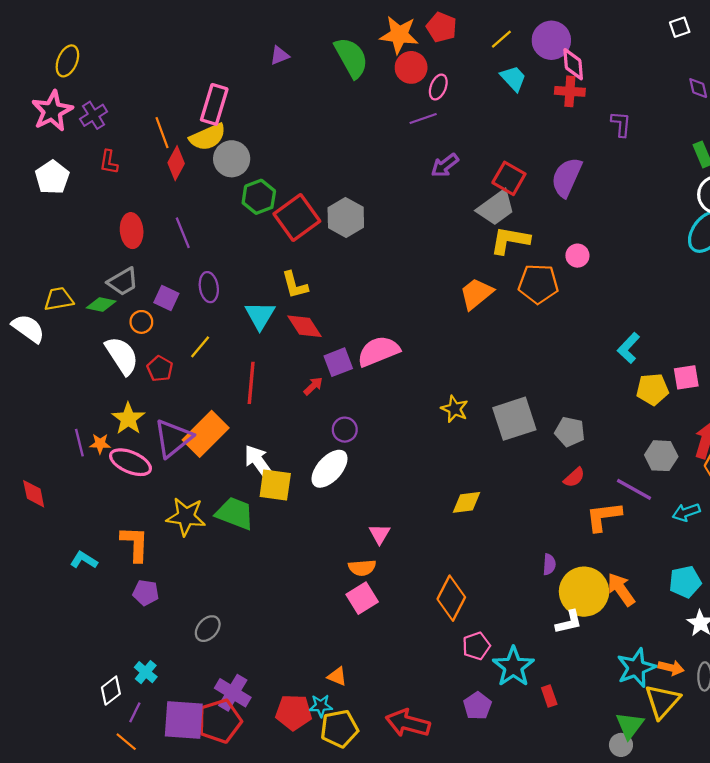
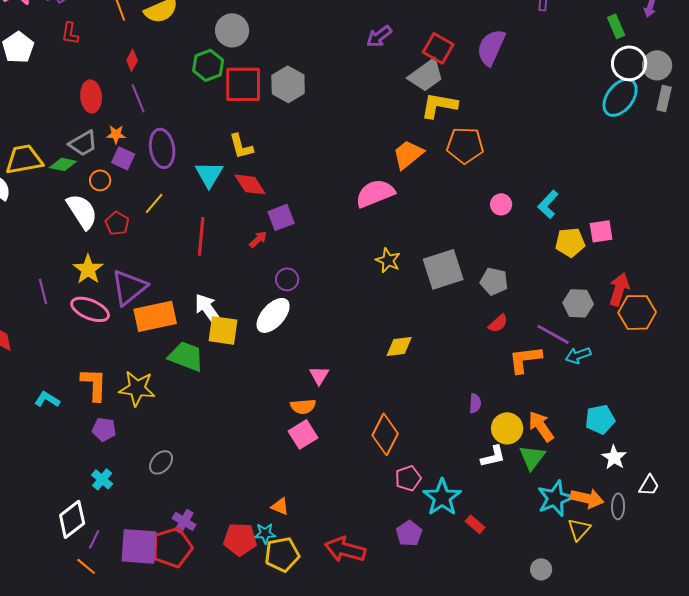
gray circle: (232, 159) -> (232, 30), moved
red diamond: (176, 163) -> (132, 60), moved, size x0.7
red square: (297, 218) -> (243, 84), turned 36
pink circle: (577, 256) -> (501, 204), moved
purple ellipse: (209, 287) -> (162, 148), size x1.4
yellow trapezoid: (59, 299) -> (24, 159), size x1.4
pink semicircle: (378, 351) -> (375, 193), moved
orange rectangle: (206, 434) -> (155, 316), moved, turned 33
orange star: (100, 444) -> (116, 134), moved
cyan arrow: (686, 512) -> (578, 355), moved
yellow star: (186, 517) -> (137, 388), moved
yellow circle: (584, 592) -> (507, 428), size x0.7
orange arrow: (671, 668) -> (587, 498), size x1.4
cyan cross: (146, 672) -> (102, 479), moved
white diamond: (111, 691) -> (72, 519), size x1.4
purple cross: (233, 693) -> (184, 521), size x0.7
red rectangle: (549, 696) -> (475, 524), turned -30
yellow triangle: (662, 701) -> (579, 529), size x0.7
green triangle: (630, 725) -> (532, 457), moved

